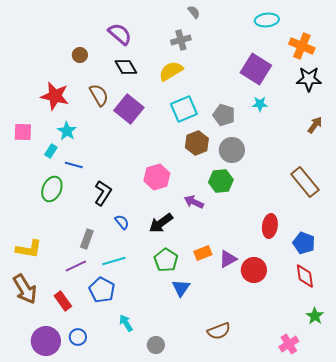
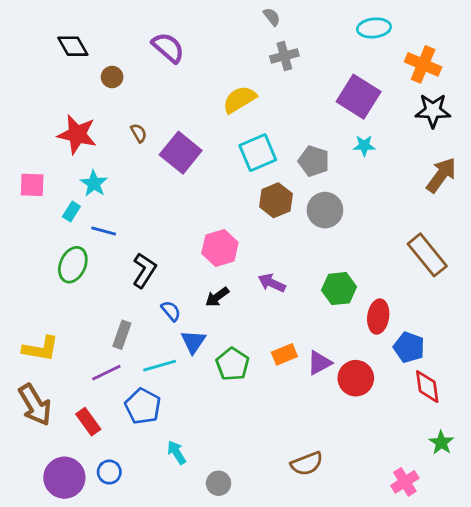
gray cross: (181, 40) -> (284, 56), moved
black diamond: (126, 67) -> (73, 46), moved
brown semicircle: (99, 95) -> (139, 133), size x0.6
brown arrow: (315, 125) -> (441, 175), size x1.5
green hexagon: (221, 181) -> (339, 289), moved
black arrow: (161, 223) -> (217, 297), moved, size x0.7
blue pentagon: (304, 243) -> (409, 347), moved
blue triangle: (181, 288) -> (193, 342), moved

